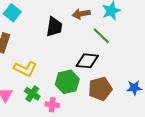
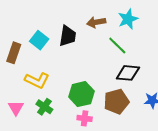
cyan square: (12, 13) -> (39, 40), moved
black diamond: (87, 61) -> (128, 73), moved
pink cross: (52, 105) -> (85, 118), moved

